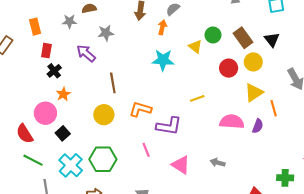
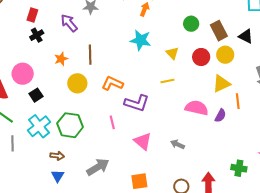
black triangle: (272, 40) -> (246, 36), turned -35
yellow triangle: (195, 47) -> (172, 53), moved
orange star: (63, 94) -> (61, 59), moved

